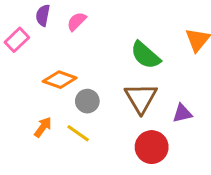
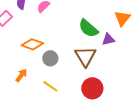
purple triangle: (182, 113) -> (108, 39), moved
yellow line: (78, 133) -> (50, 86), moved

